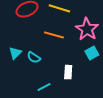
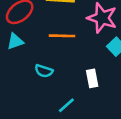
cyan triangle: (15, 53) -> (15, 41), moved, turned 40

